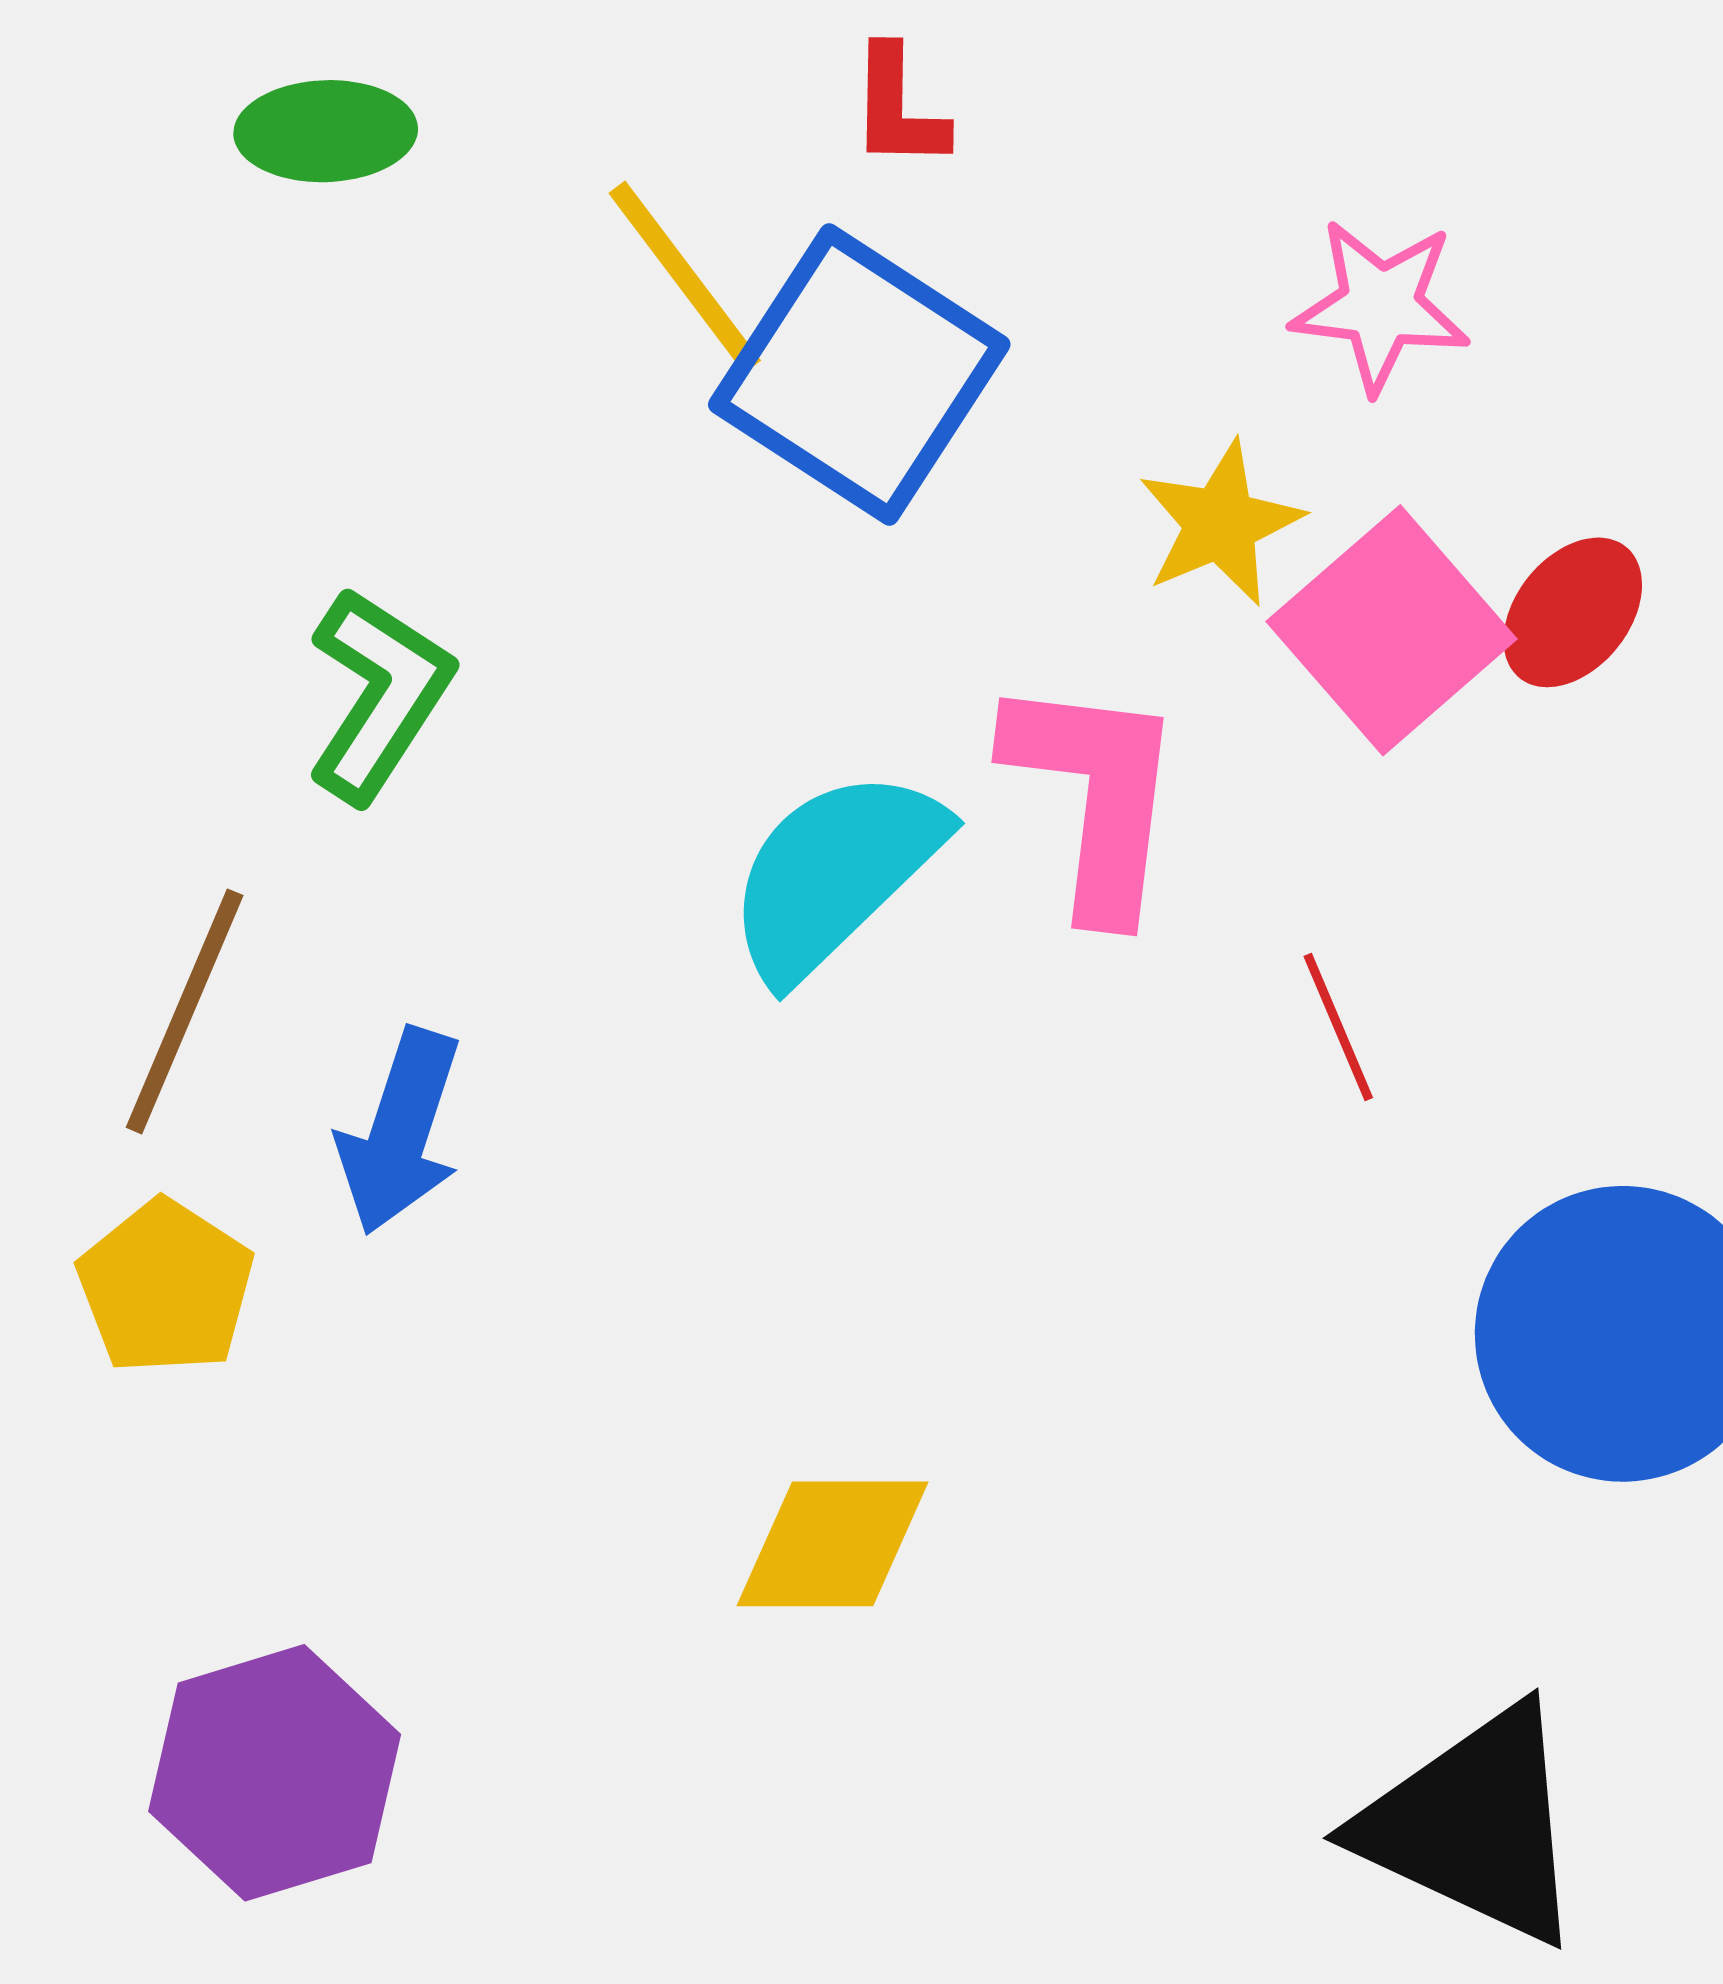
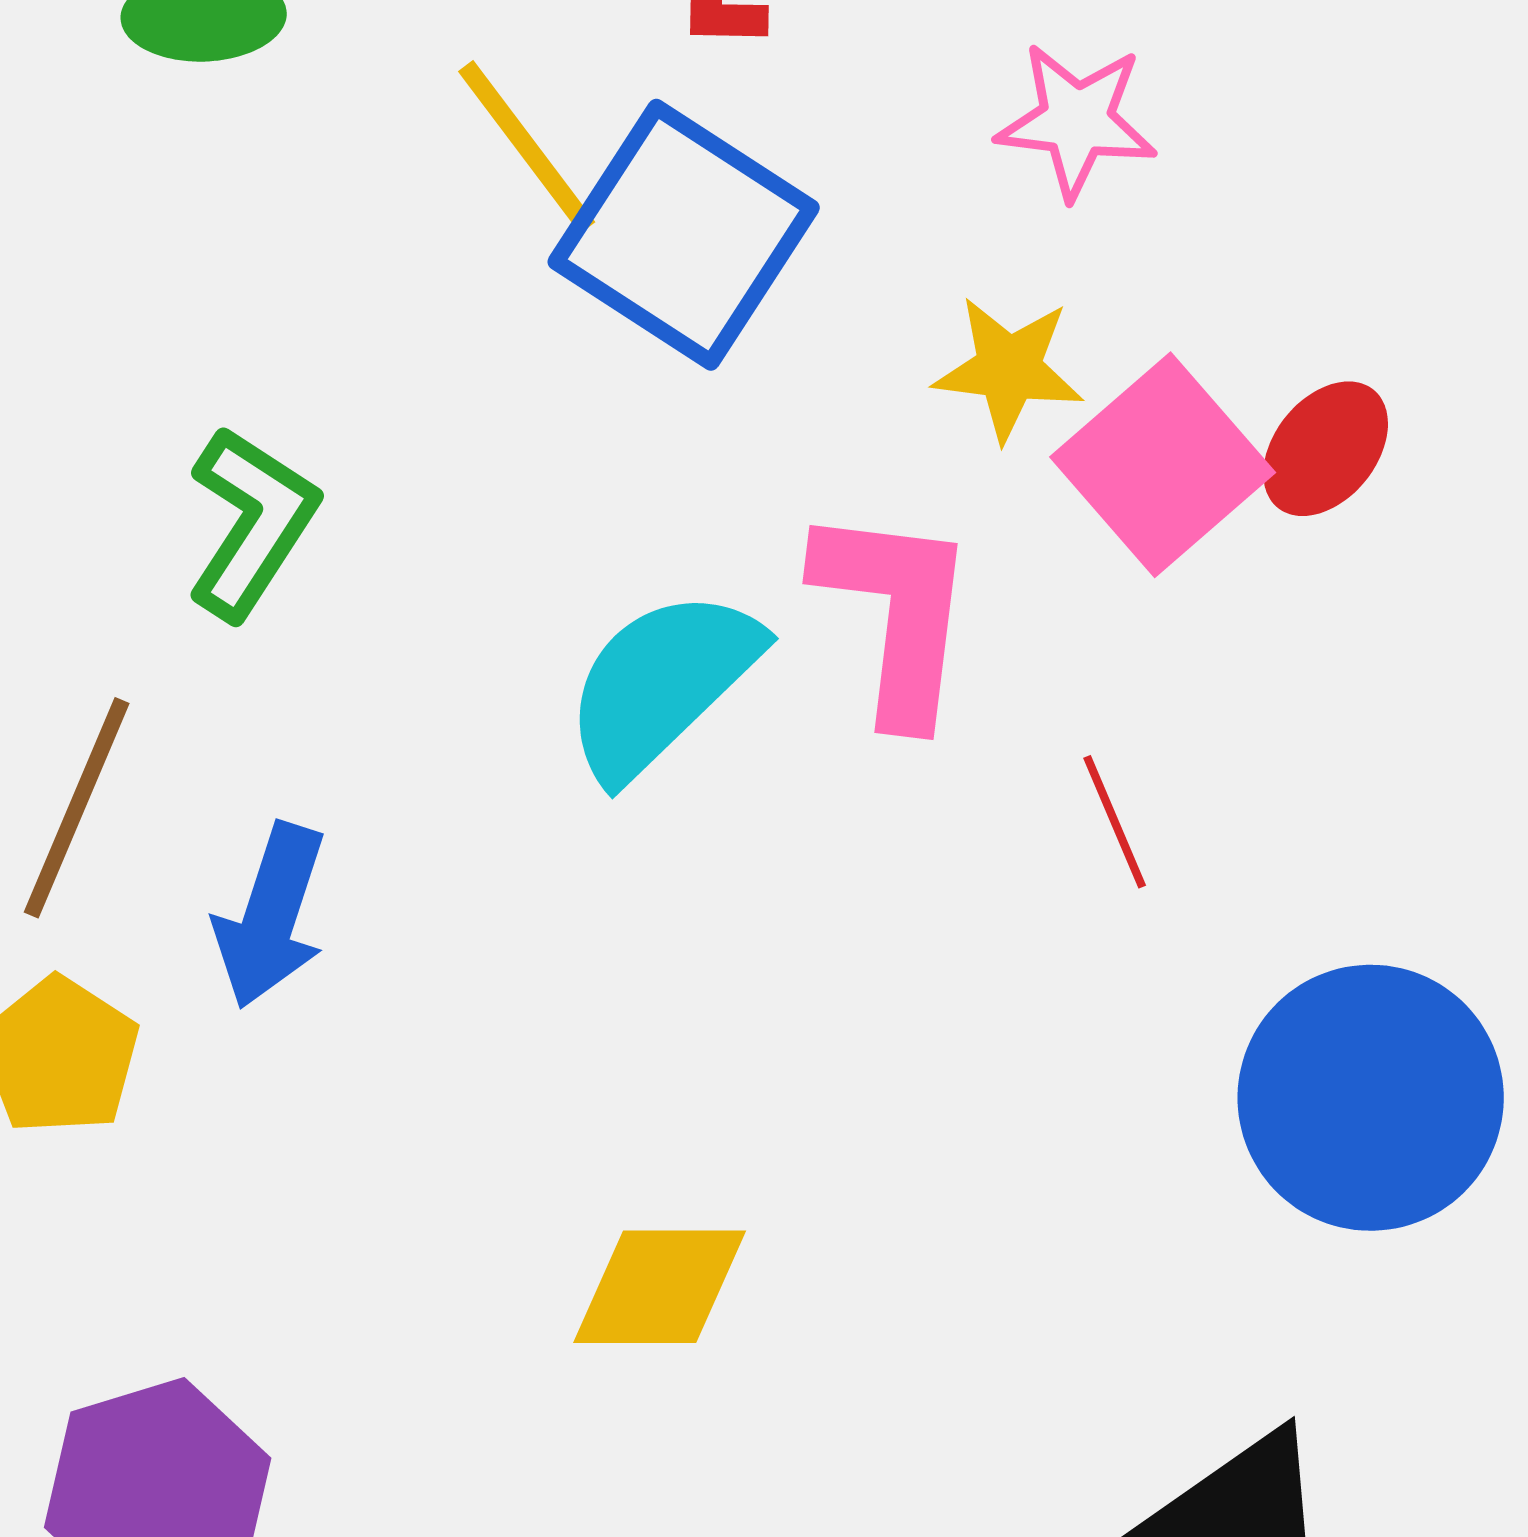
pink star: (1380, 306) -> (1077, 121), moved
yellow star: (1220, 524) -> (1009, 369), turned 30

